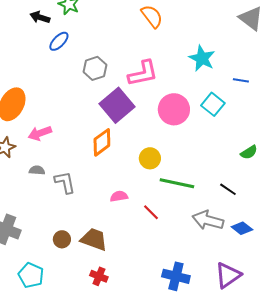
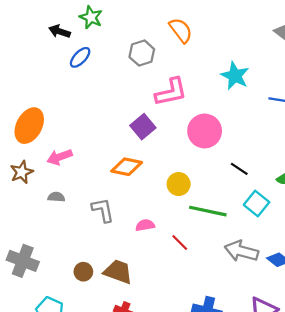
gray hexagon: (95, 68) -> (142, 53), moved
cyan square: (213, 104) -> (257, 204), moved
purple square: (117, 105) -> (143, 127), size x0.7
orange diamond: (102, 142) -> (127, 167), turned 48
gray L-shape: (65, 182) -> (103, 210), moved
black line: (228, 189) -> (239, 169), moved

